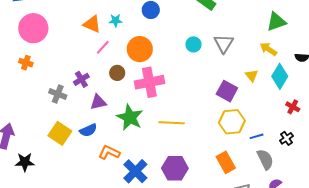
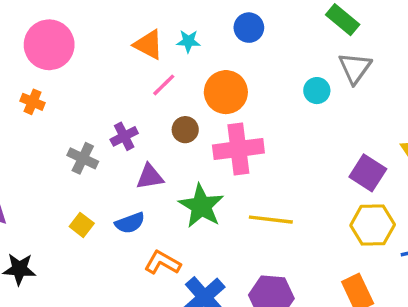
gray triangle: (224, 44) -> (355, 68), moved
yellow square: (60, 133) -> (82, 225), size x0.6

